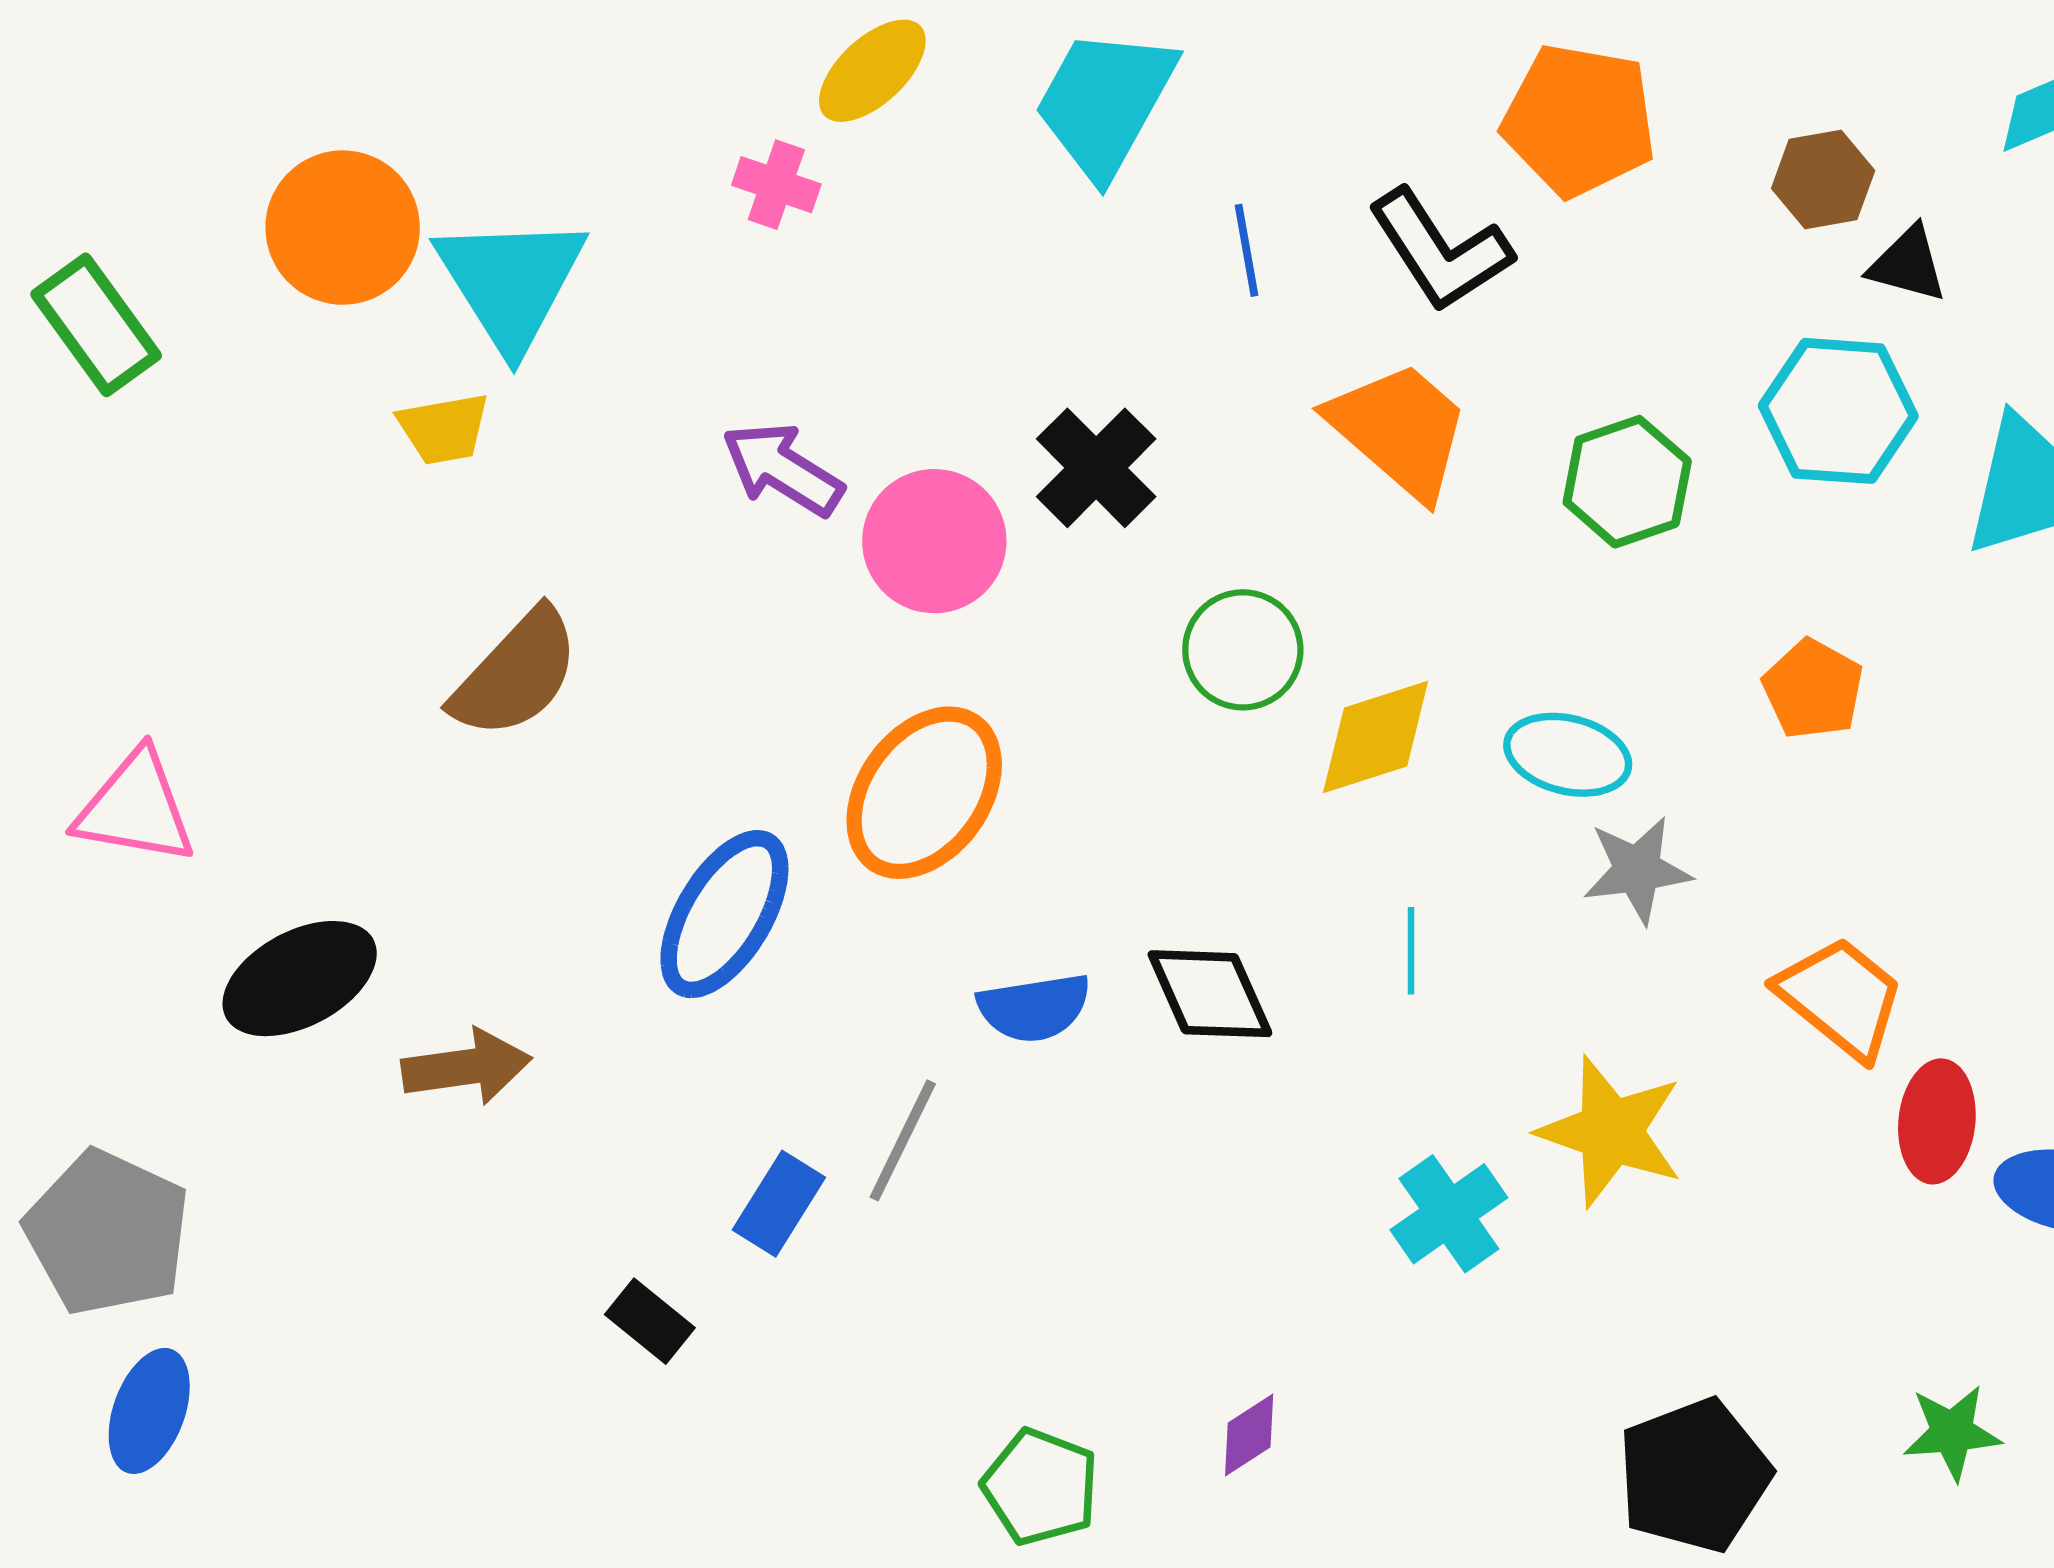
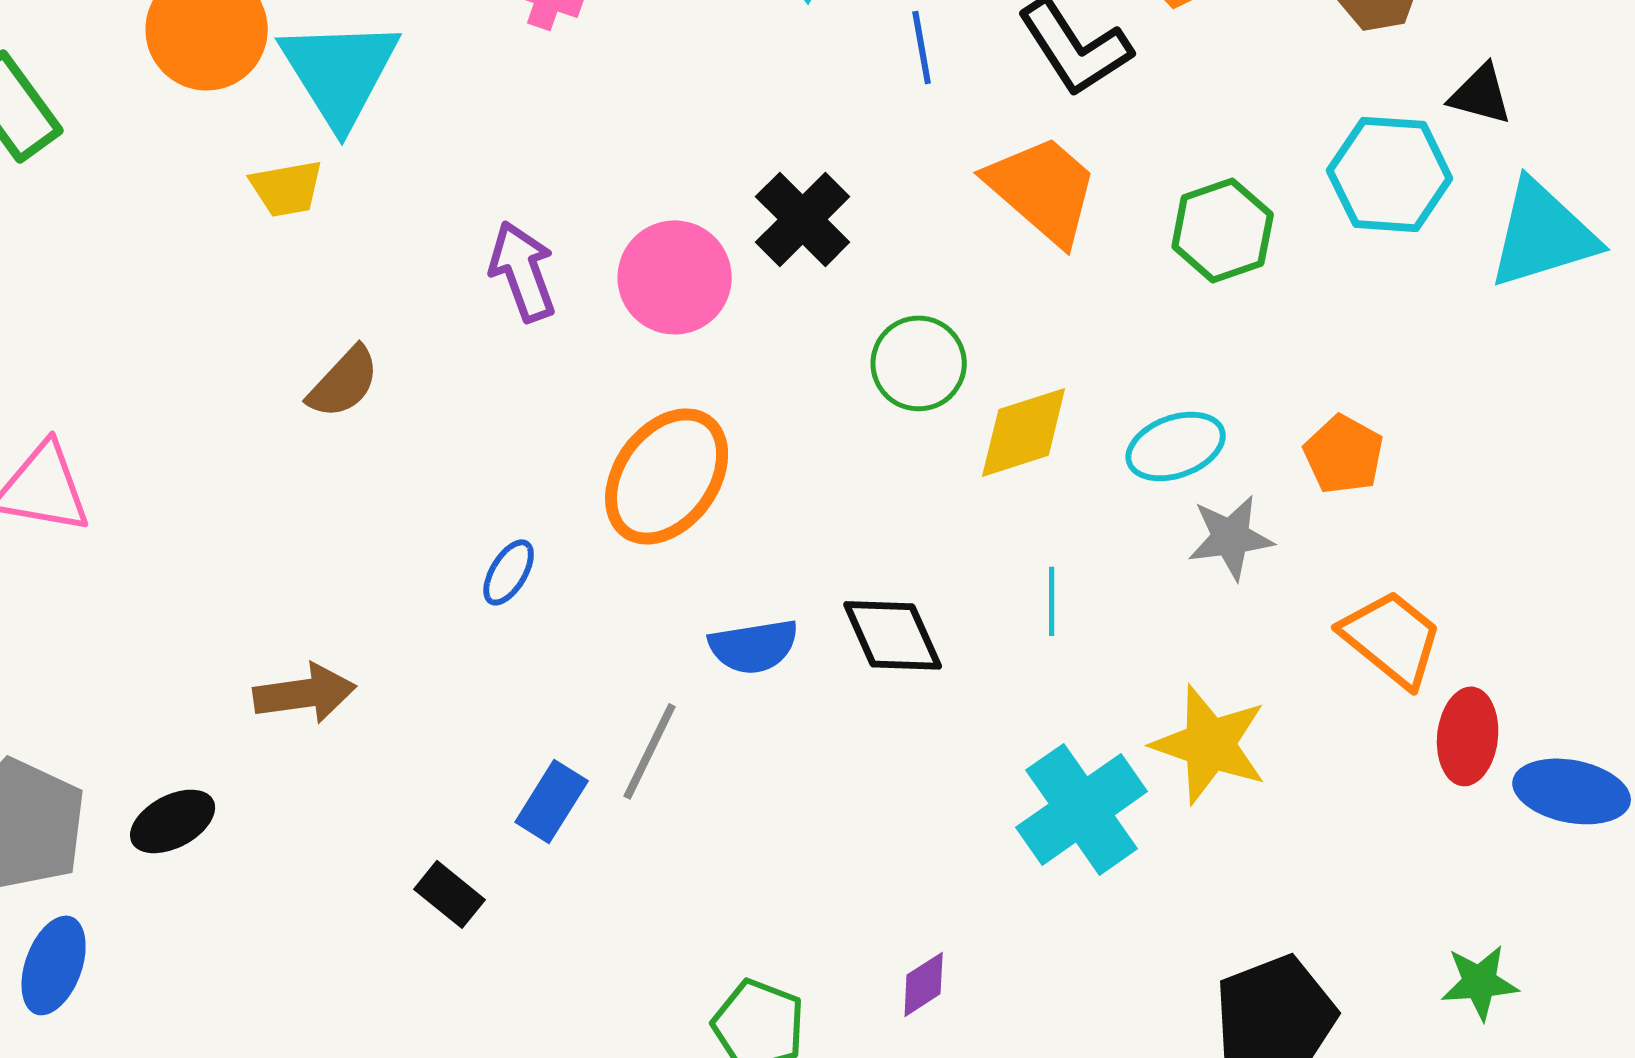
black triangle: (1908, 264) -> (1481, 94), moved
purple arrow: (783, 469) -> (523, 271), moved, turned 38
brown semicircle: (516, 674) -> (344, 382), size x0.7
orange pentagon: (1813, 689) -> (1344, 454), moved
cyan ellipse: (1568, 755) -> (1176, 446), turned -34
blue ellipse: (724, 914) -> (509, 572), size x0.5
black ellipse: (300, 979) -> (173, 821), moved, size x0.7
cyan cross: (1449, 1214) -> (1082, 809), size x1.4

